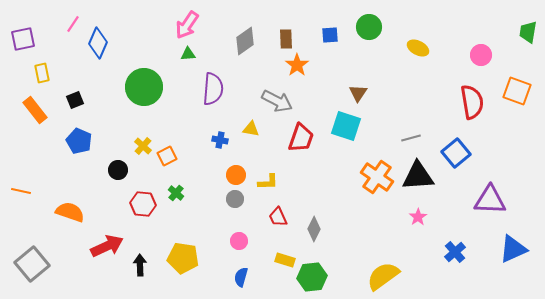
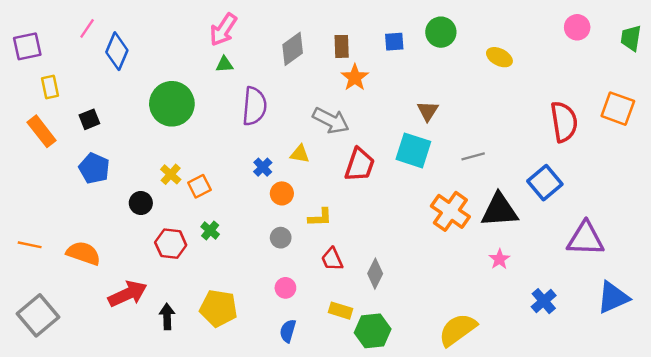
pink circle: (481, 55) -> (577, 27), moved
gray line: (411, 138) -> (473, 156), moved
blue cross: (220, 140) -> (263, 167), turned 35
orange circle: (236, 175) -> (282, 193), moved
orange line: (21, 191) -> (30, 245), moved

